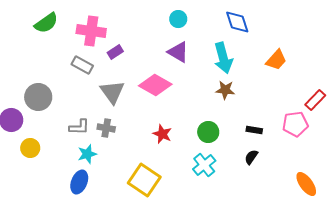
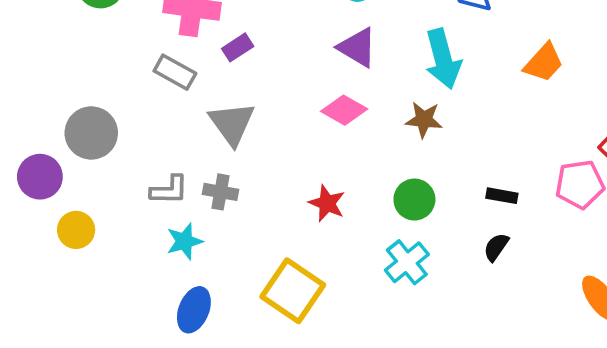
pink diamond: (155, 85) -> (344, 110), moved, size x0.7
brown star: (225, 90) -> (424, 120), moved
blue ellipse: (79, 182) -> (194, 310), moved

